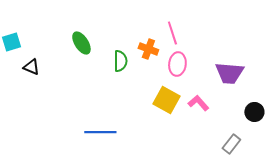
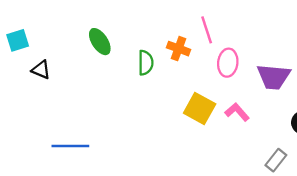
pink ellipse: (177, 64) -> (228, 63), moved
blue line: (100, 132) -> (70, 146), moved

